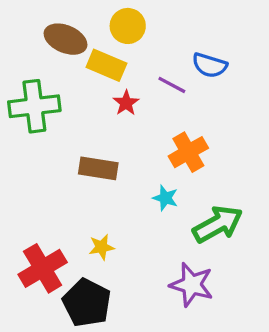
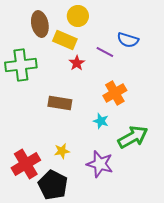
brown ellipse: (65, 39) -> (40, 24), turned 55
purple star: (192, 285) -> (100, 164), moved

